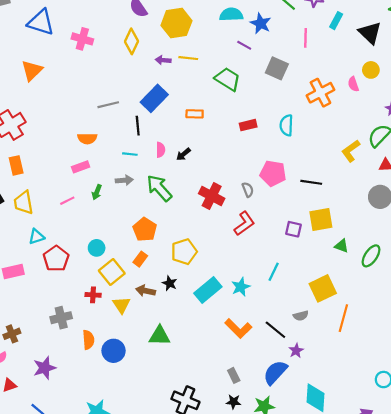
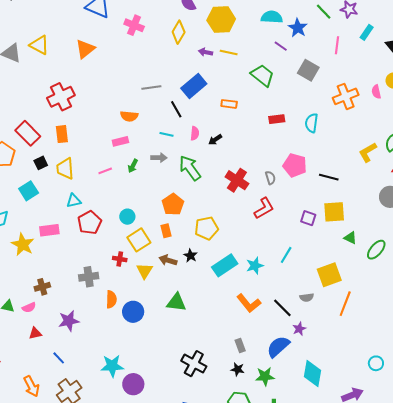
black line: (138, 126) -> (176, 109), turned -30
orange rectangle: (140, 259) -> (166, 231), turned -56

